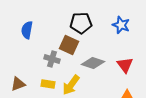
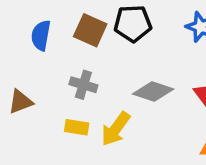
brown square: (69, 45) -> (90, 30), moved
brown triangle: (18, 84) -> (20, 102), moved

